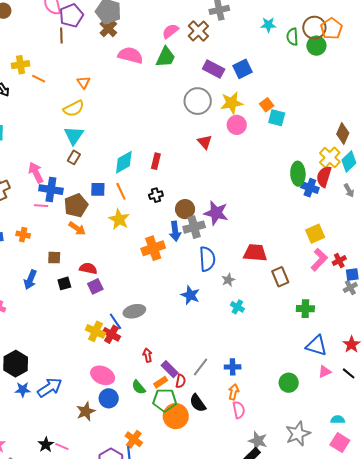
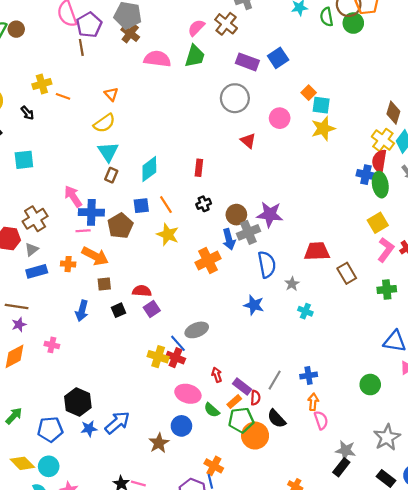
yellow star: (232, 103) -> (323, 129), moved
cyan diamond: (124, 162) -> (149, 169), moved
green ellipse: (298, 174) -> (380, 185), moved
orange arrow: (77, 228) -> (95, 256), moved, size x1.4
green cross: (305, 309) -> (387, 290), moved
pink ellipse: (103, 375) -> (188, 394), moved

